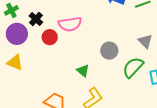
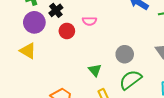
pink semicircle: (70, 24) -> (89, 21), size x0.6
green semicircle: (133, 67) -> (130, 80), moved

